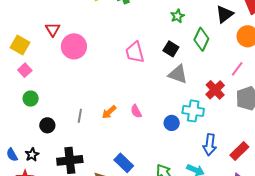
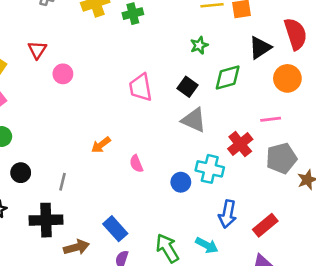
green diamond: (201, 39) -> (228, 77), turned 45
pink circle: (74, 46) -> (63, 74), size x0.6
pink line: (237, 69) -> (271, 119), turned 42
orange arrow: (109, 112) -> (101, 145), moved
gray line: (80, 116) -> (62, 182), moved

